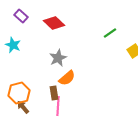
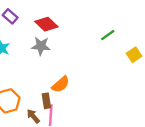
gray star: (58, 58) -> (41, 46), moved, turned 30
brown arrow: (23, 107) -> (33, 116), moved

